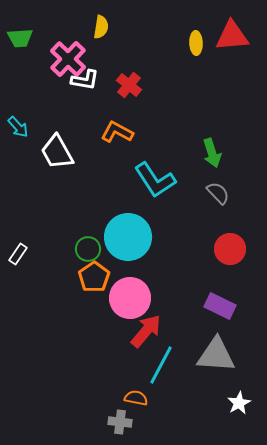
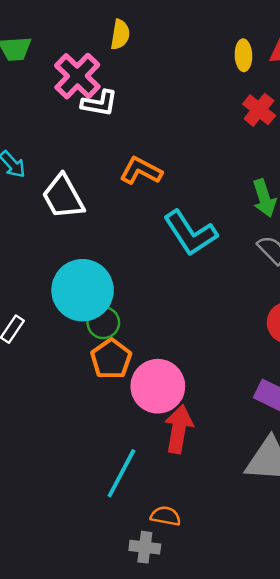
red cross: (129, 85) -> (259, 110), moved
cyan circle: (128, 237) -> (83, 290), moved
red arrow: (146, 331) -> (179, 429), turned -30
cyan line: (161, 365) -> (121, 473), moved

